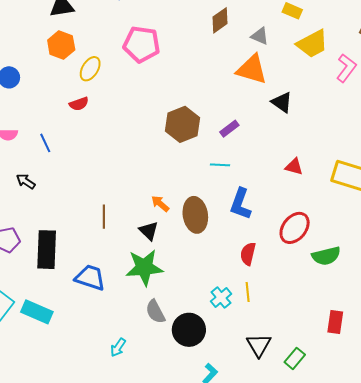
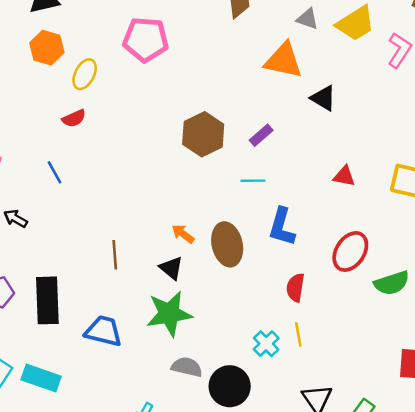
gray triangle: (260, 36) -> (308, 19), moved
blue line: (45, 143) -> (55, 172), moved
gray semicircle: (155, 312) -> (187, 367), turned 135

